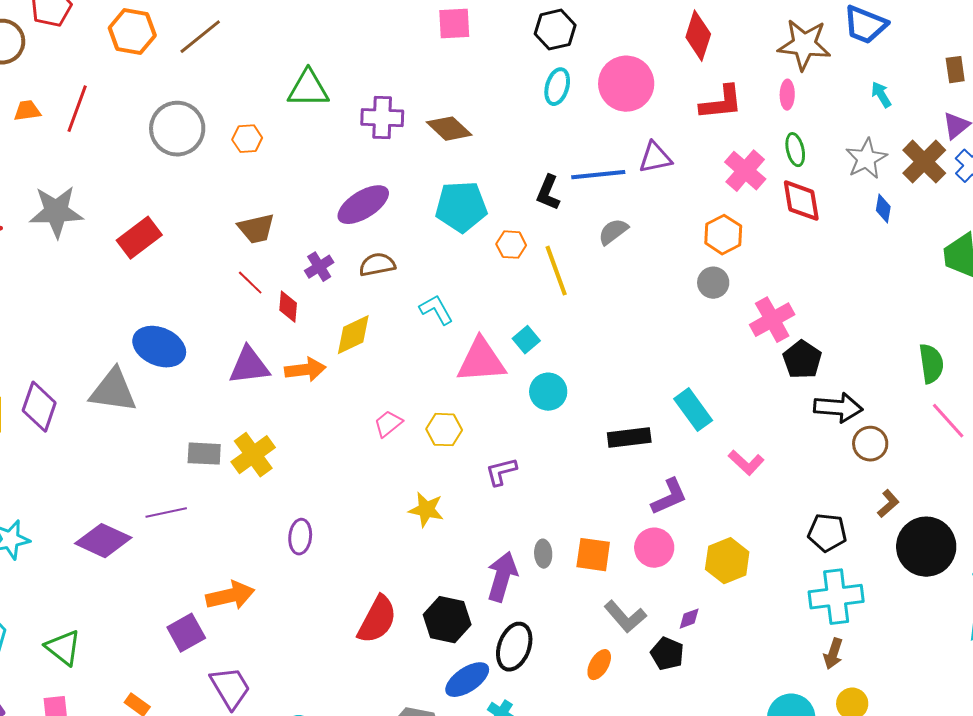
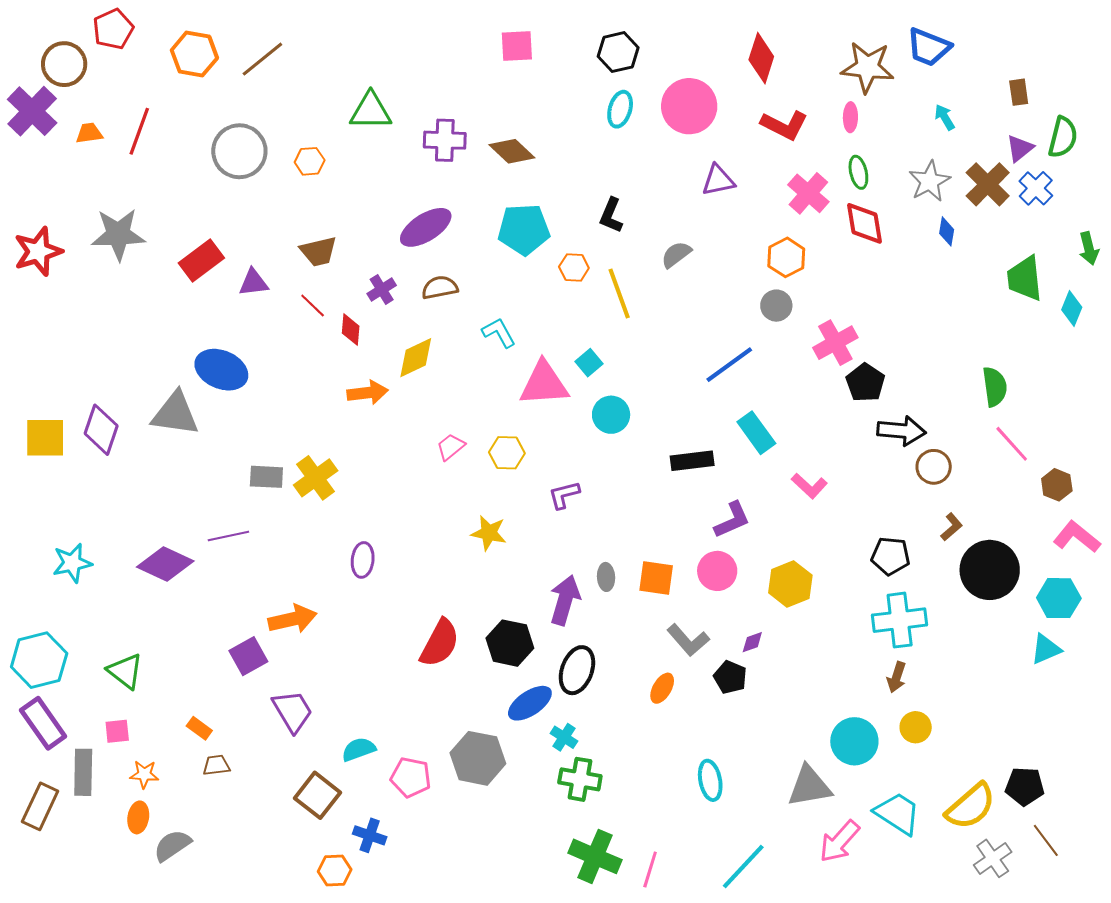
red L-shape: (721, 103) -> (784, 125), turned 33
blue line: (598, 175) -> (729, 365), moved, turned -30
purple triangle: (249, 366) -> (253, 282), moved, size x0.7

